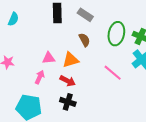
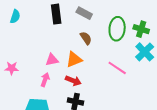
cyan semicircle: (13, 19) -> (15, 16), moved

